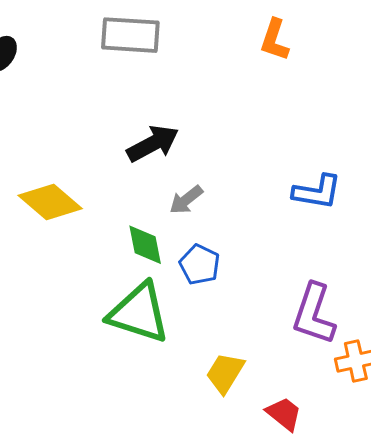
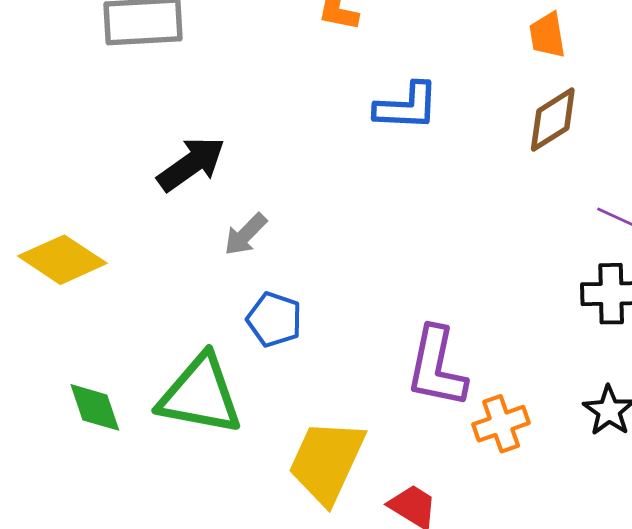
blue L-shape: (317, 192) -> (407, 106), moved
green diamond: (145, 245) -> (95, 407), moved
yellow trapezoid: (225, 373) -> (327, 461), size x1.5

